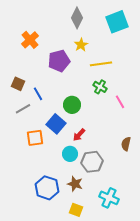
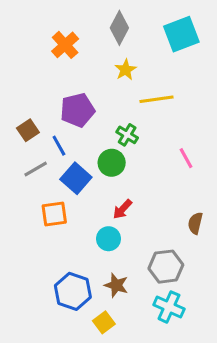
orange cross: (30, 40) -> (65, 45), moved
purple pentagon: (59, 61) -> (77, 110), moved
brown square: (18, 84) -> (28, 130), turned 32
green cross: (100, 87) -> (127, 135), moved
blue square: (56, 124) -> (76, 178), moved
gray hexagon: (92, 162) -> (166, 267), moved
yellow square: (76, 210) -> (104, 322), moved, turned 32

